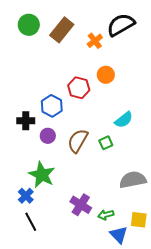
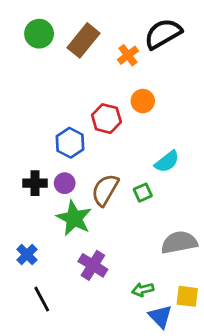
black cross: (26, 121) -> (35, 183), moved
green star: (42, 175) -> (74, 218), moved
blue cross: (26, 196) -> (27, 255), moved
purple cross: (81, 205) -> (93, 265), moved

